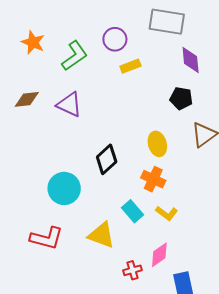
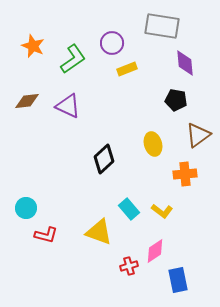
orange cross: (153, 179) -> (185, 174), moved, turned -30
cyan circle: (64, 188) -> (26, 208), moved, size x0.7
red L-shape: (46, 238) -> (46, 235), size x0.7

